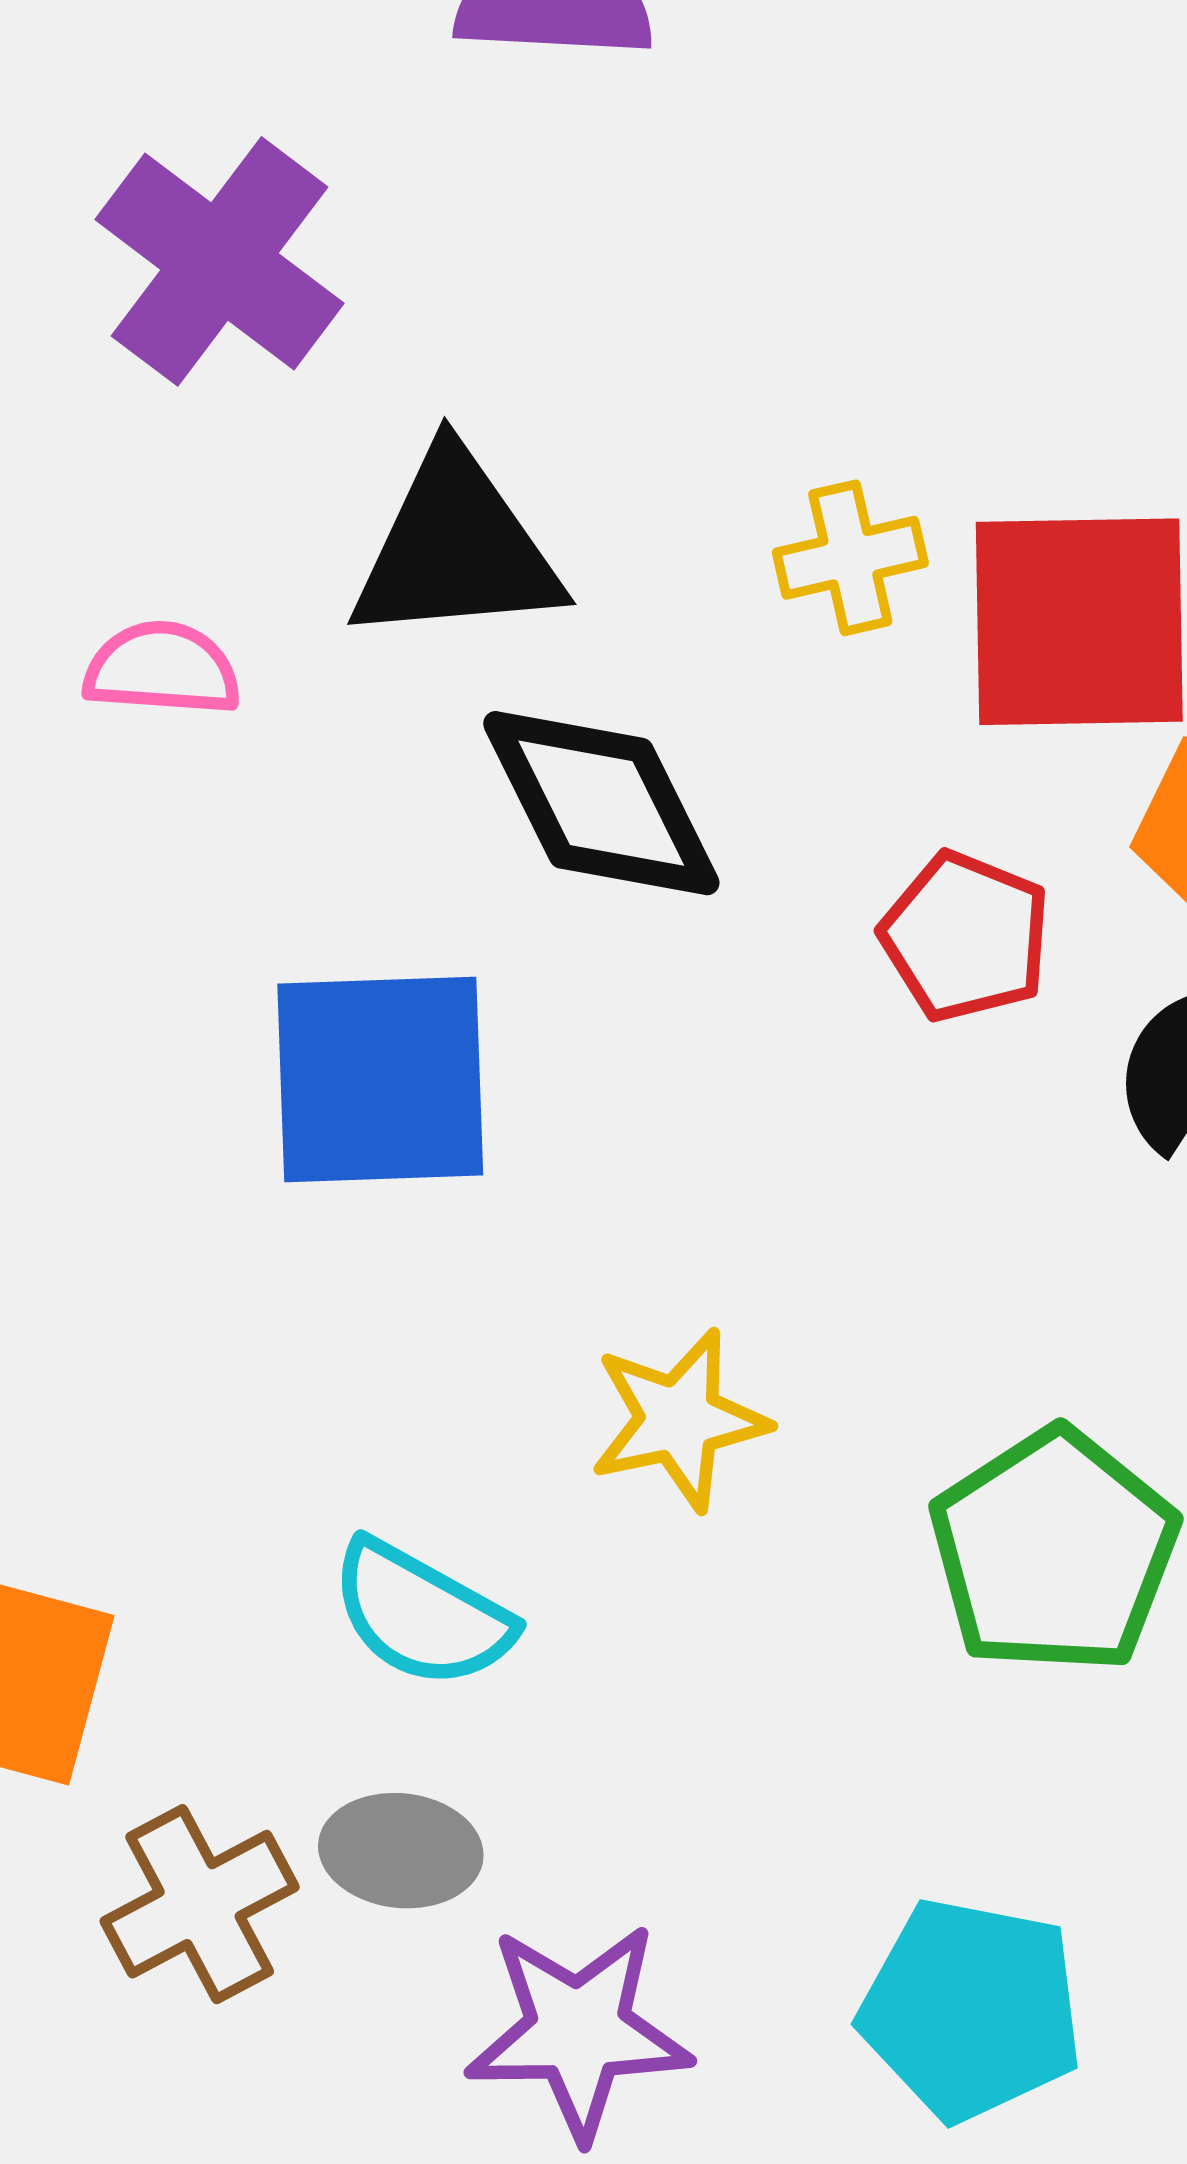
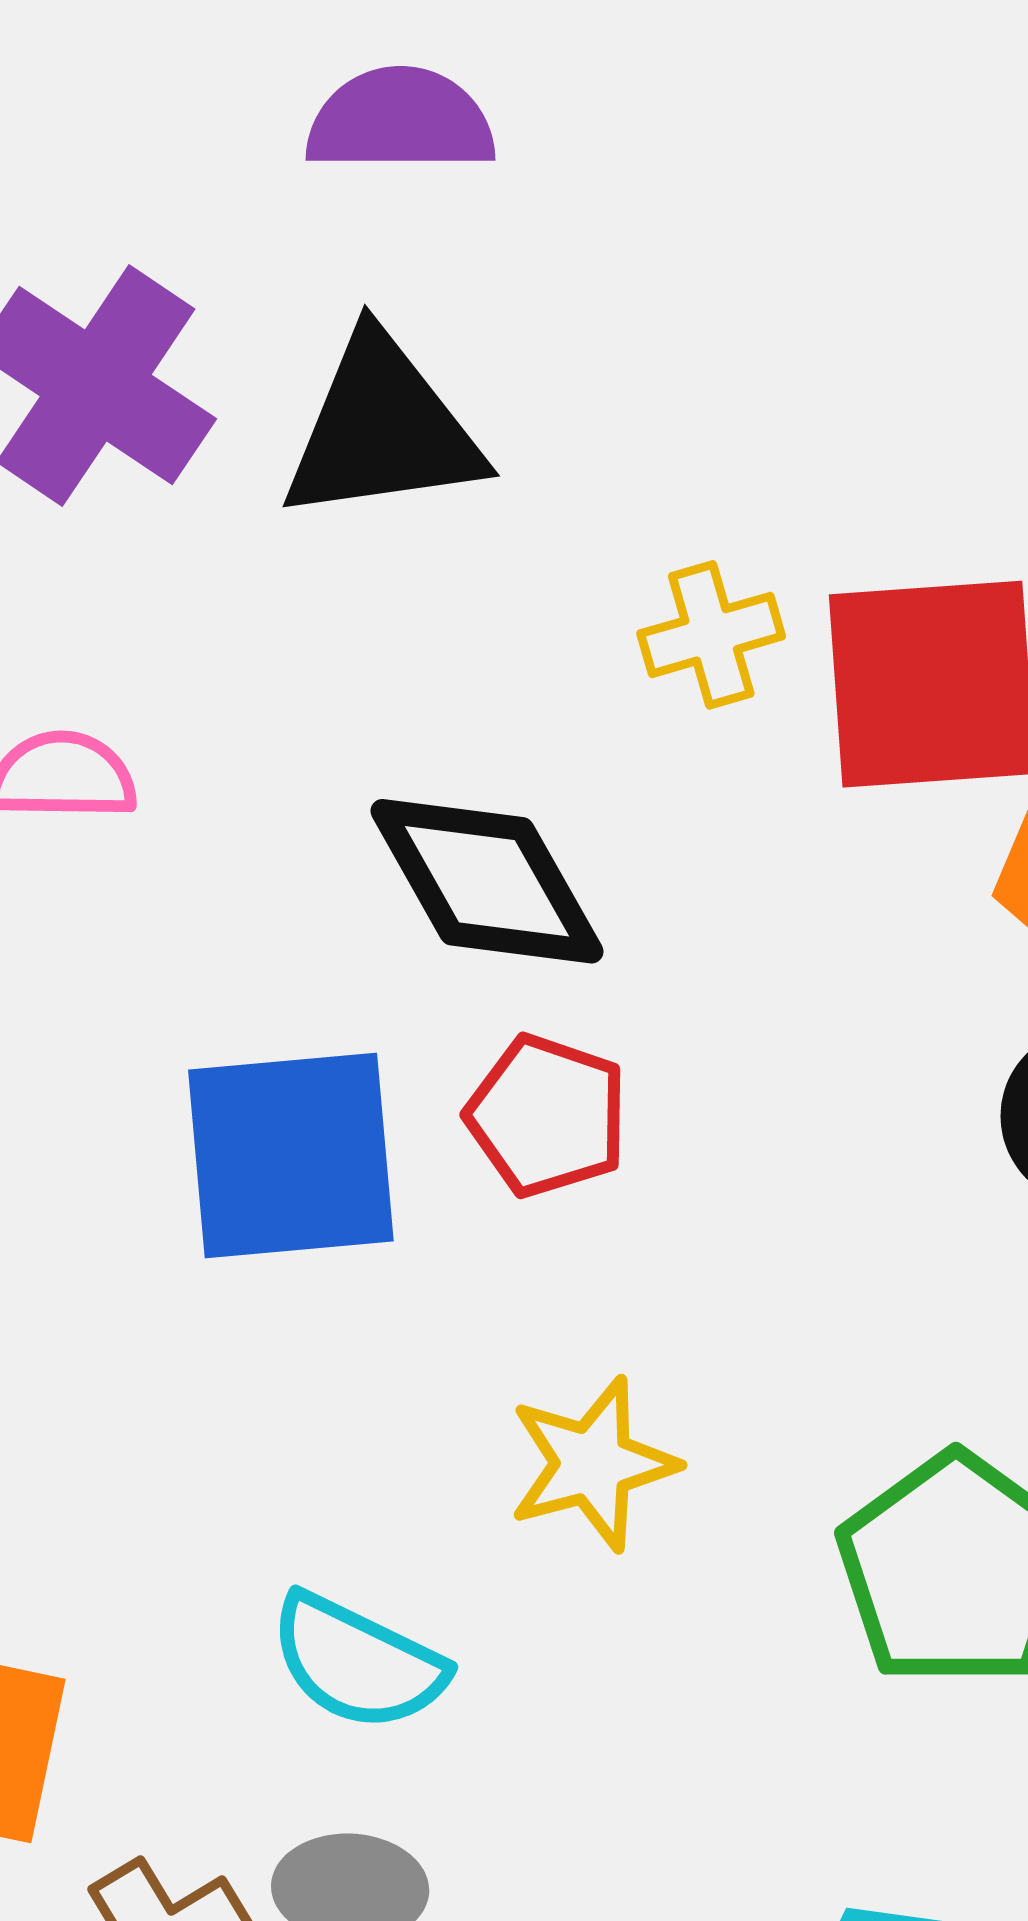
black triangle: (456, 548) -> (382, 429), moved
red pentagon: (966, 937) -> (547, 1116), moved

